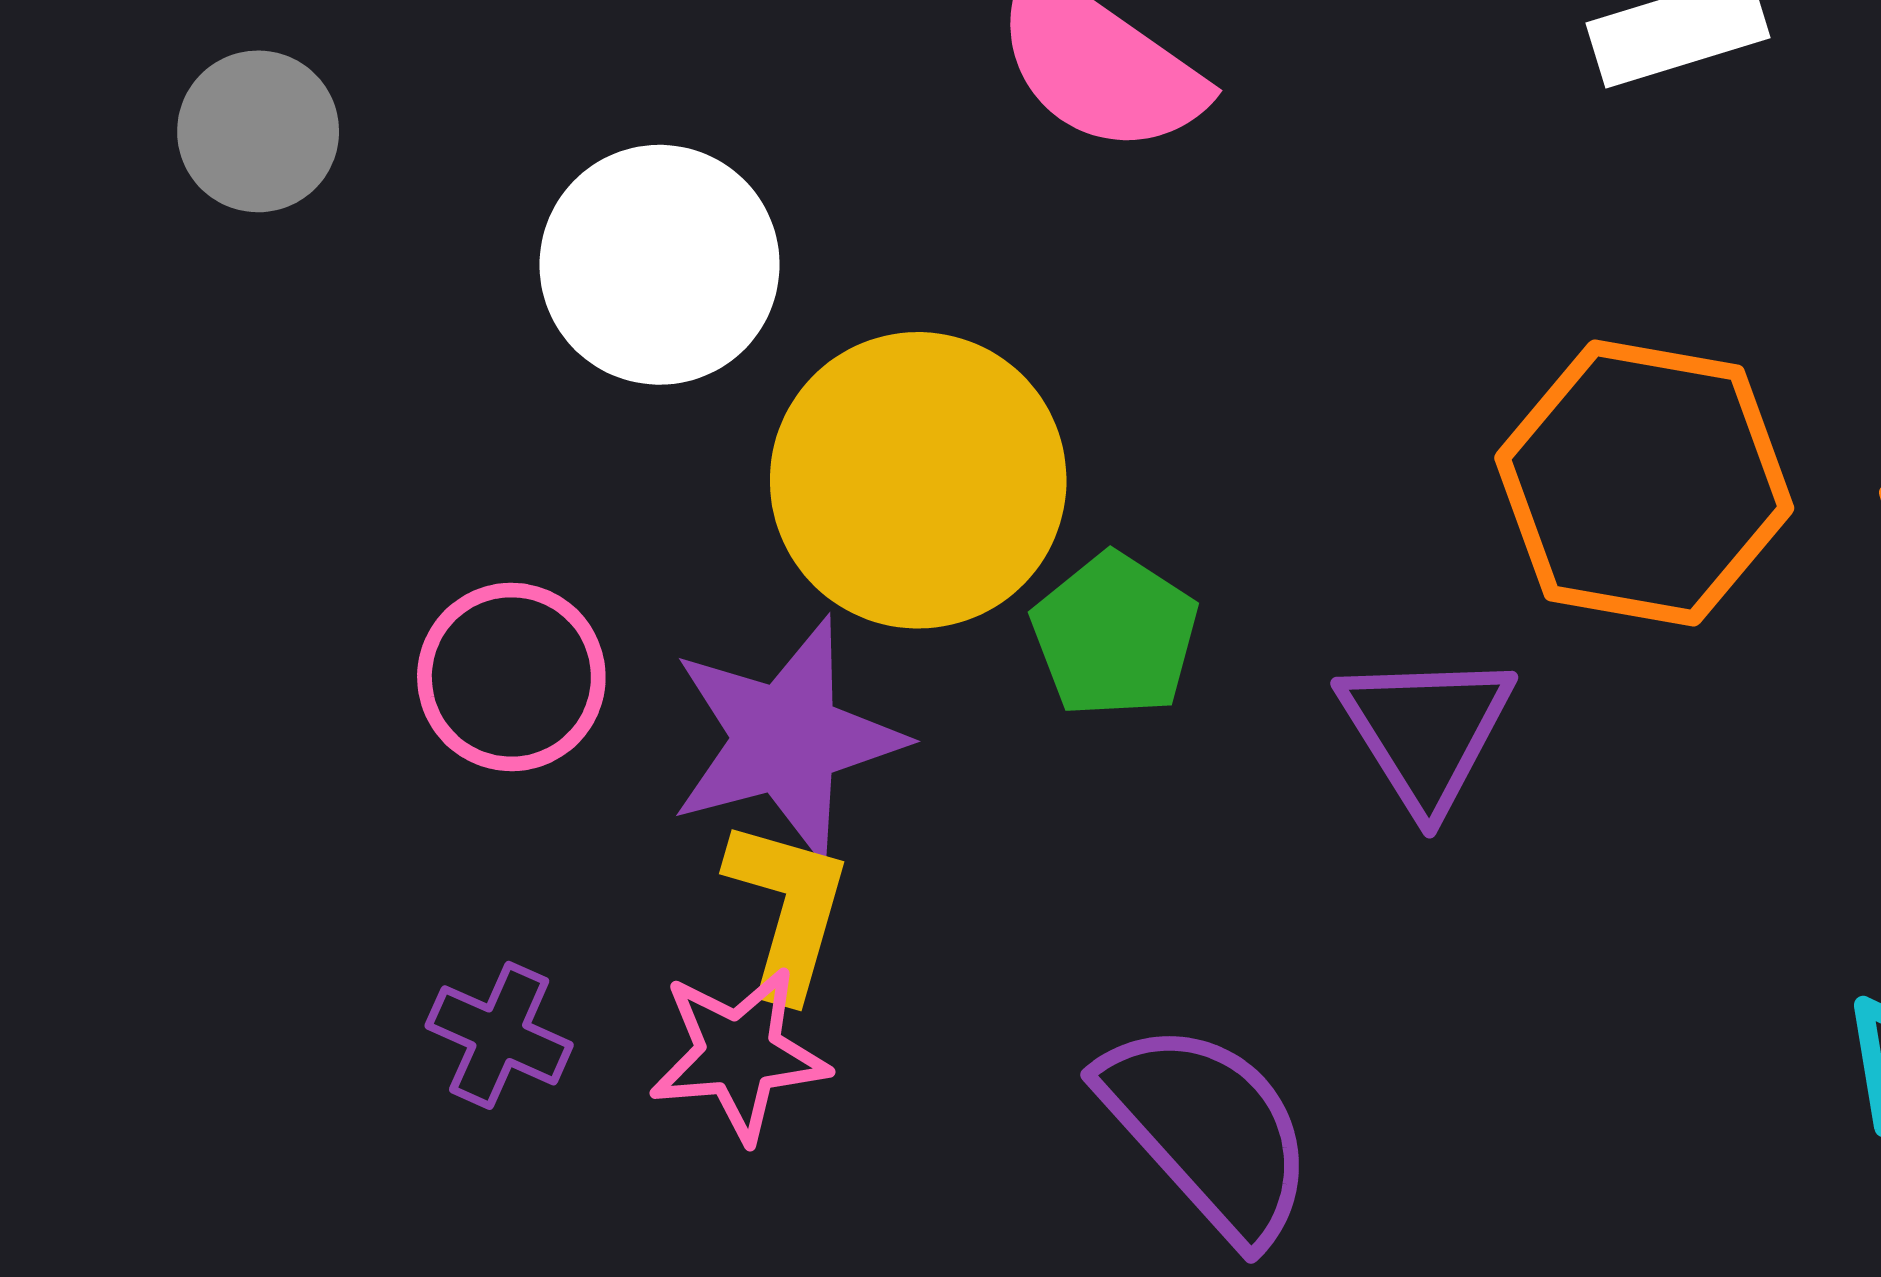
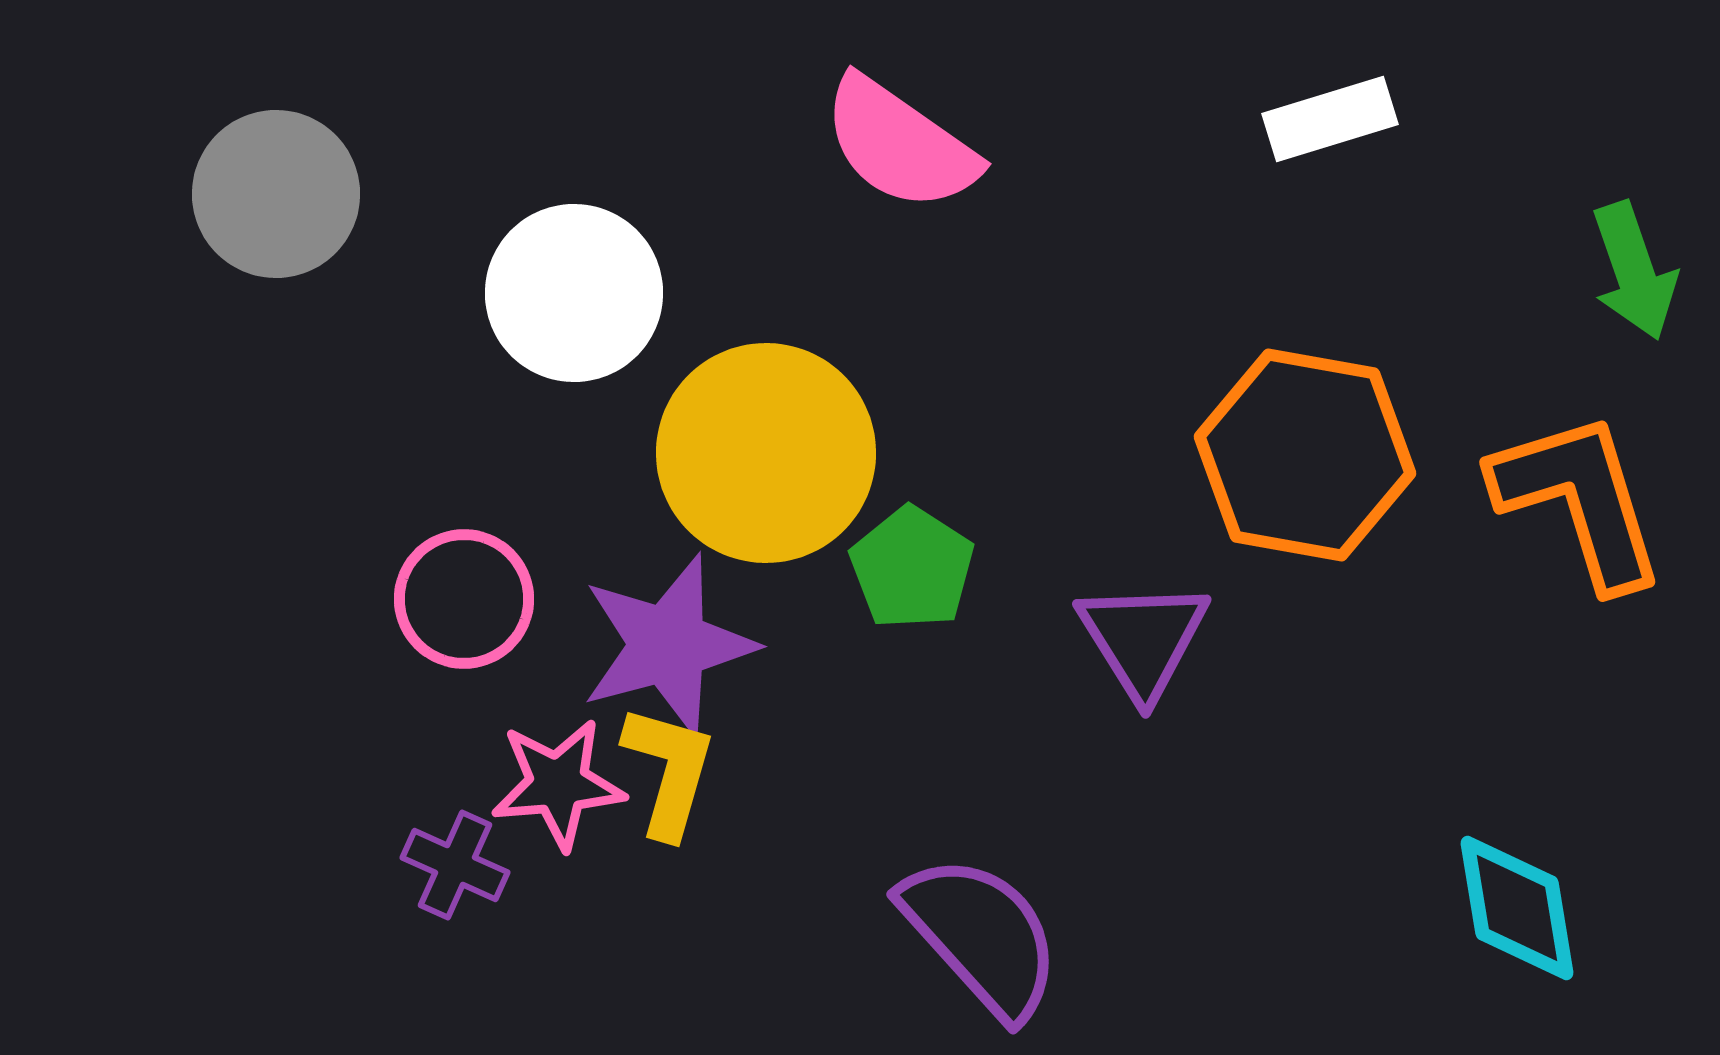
gray circle: (258, 131) -> (276, 194), size x1.4
pink star: (739, 1054) -> (558, 784), moved

